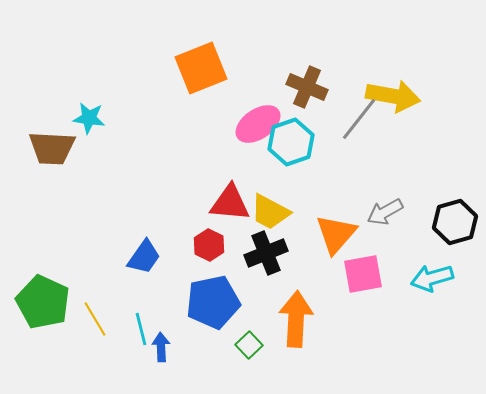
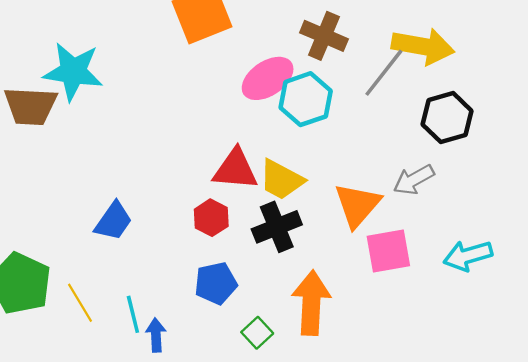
cyan star: (89, 118) -> (73, 72), size x1.6
black hexagon: (455, 222) -> (447, 118), moved
blue trapezoid: (144, 257) -> (113, 221), moved
blue pentagon: (213, 302) -> (216, 283), size x0.7

